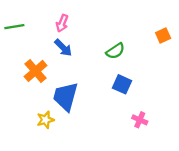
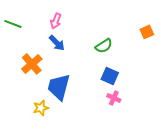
green line: (14, 27) -> (13, 24), turned 30
pink cross: (140, 120) -> (114, 98), moved

